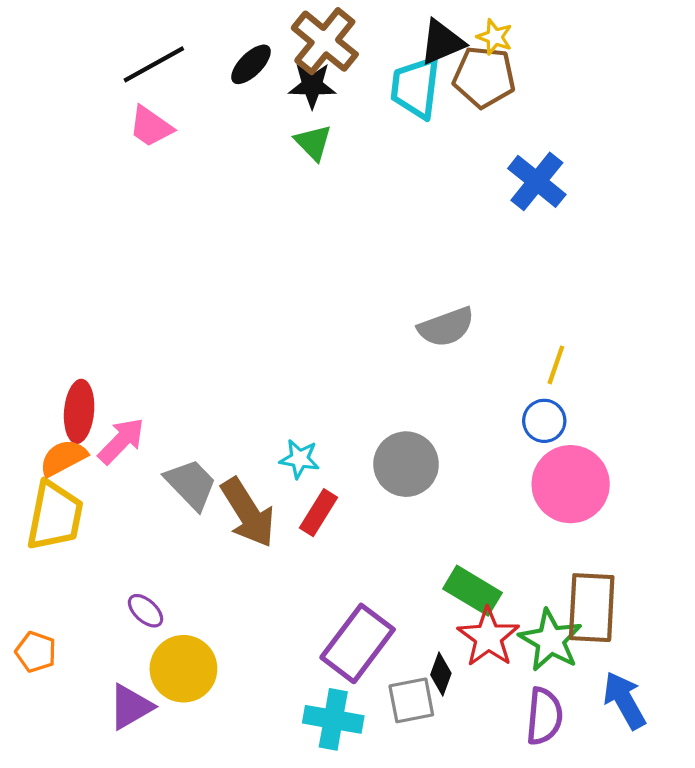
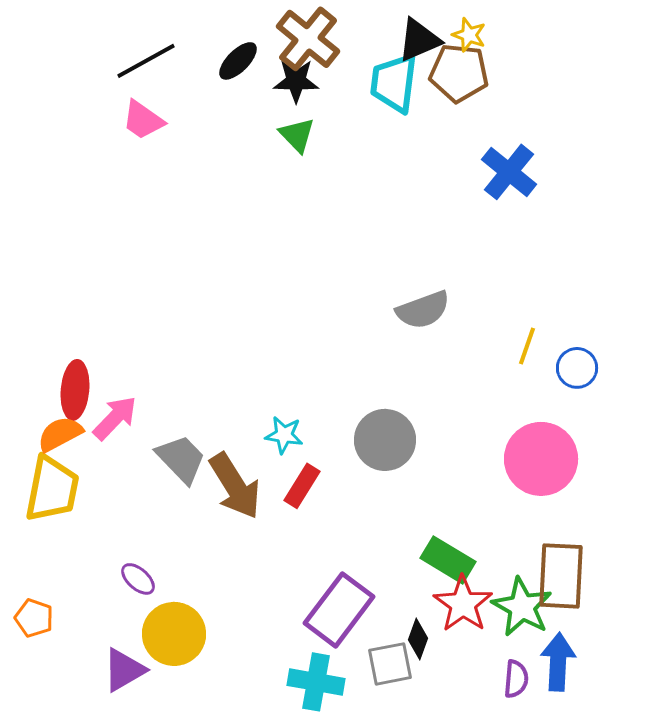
blue circle: (544, 421) -> (577, 368), moved
blue arrow: (624, 700) -> (558, 662), moved, turned 32
purple semicircle: (544, 716) -> (516, 679), size x0.7

